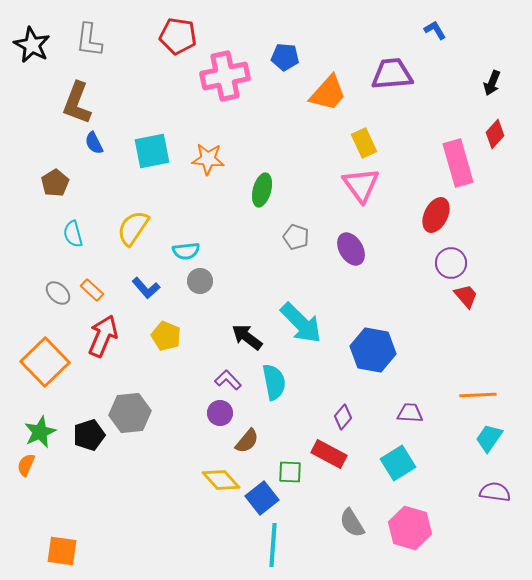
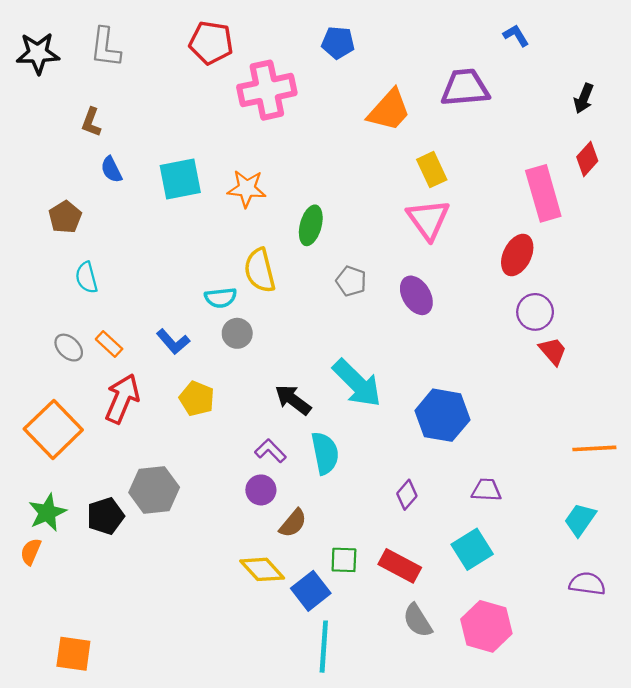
black star: (32, 45) -> (38, 53), turned -30
blue pentagon: (285, 57) -> (338, 43), moved
brown L-shape: (77, 103) -> (91, 122), size x0.6
yellow semicircle: (133, 228) -> (260, 270), moved, turned -48
orange line: (478, 395) -> (594, 448), moved
red rectangle: (329, 454) -> (400, 566), moved

